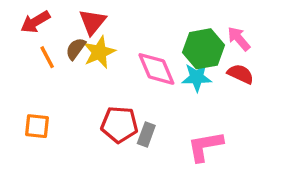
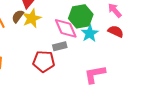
green hexagon: (204, 49) -> (81, 16), moved
cyan star: (197, 77) -> (90, 33), turned -30
gray rectangle: (146, 135) -> (60, 46), moved, turned 56

